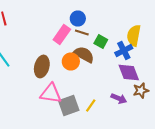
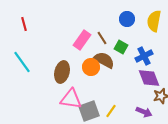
blue circle: (78, 18) -> (127, 19), moved
brown line: (82, 32) -> (102, 38), turned 40
yellow semicircle: (134, 36) -> (154, 21), moved
purple arrow: (119, 98) -> (144, 112), moved

